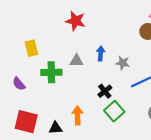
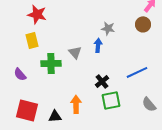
red star: (75, 21) -> (37, 14), moved
gray triangle: (77, 61) -> (75, 52), turned 48
gray star: (123, 63) -> (108, 28), moved
green square: (114, 111) -> (111, 100), turned 30

